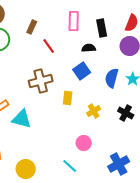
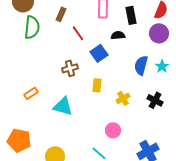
blue square: (82, 71) -> (99, 53), moved
brown cross: (41, 81) -> (70, 68), size x0.7
cyan triangle: (22, 119) -> (63, 106), moved

